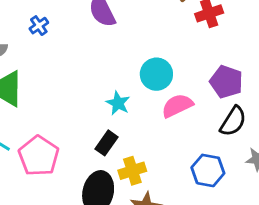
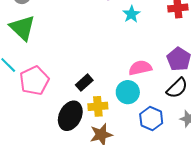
cyan circle: (156, 74) -> (128, 92), moved
cyan star: (118, 103) -> (131, 14), moved

